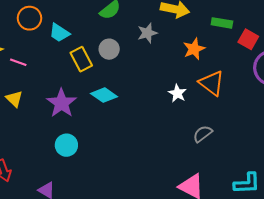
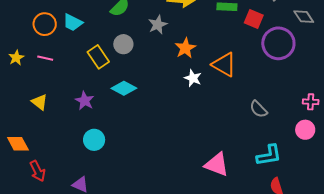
cyan trapezoid: (59, 33) -> (73, 22), moved
orange star: (194, 49) -> (185, 48), moved
pink line: (18, 62) -> (45, 58), moved
purple star: (62, 103) -> (85, 101), size x0.7
gray semicircle: (203, 134) -> (259, 109), moved, turned -90

